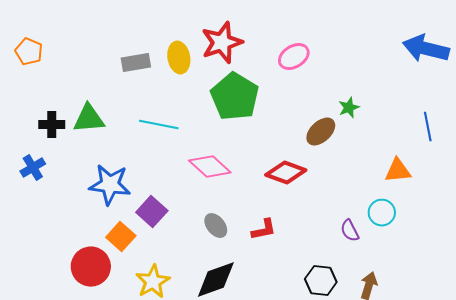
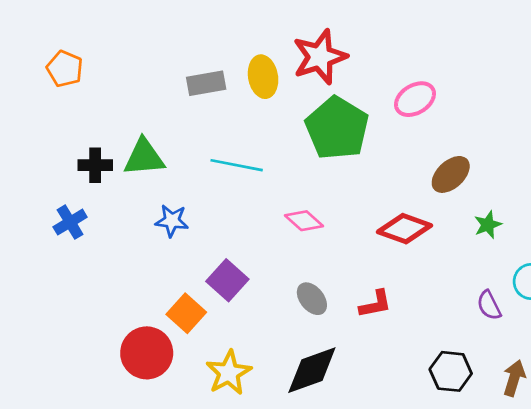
pink ellipse: (294, 57) -> (415, 99), moved
green star: (349, 108) -> (488, 225), moved
pink diamond: (210, 167) -> (304, 221), size x0.7
blue star: (110, 185) -> (172, 221), moved, size x0.6

